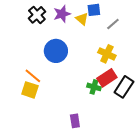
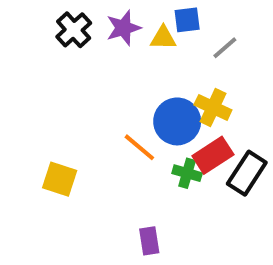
yellow triangle: (82, 19) -> (163, 38), turned -40
blue circle: (56, 51) -> (177, 121), moved
orange line: (33, 76) -> (139, 147), moved

